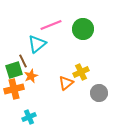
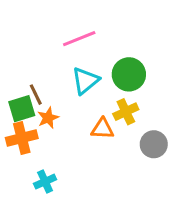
green circle: (83, 29) -> (129, 74), moved
cyan triangle: (37, 44) -> (85, 81), moved
orange triangle: (66, 83) -> (102, 129), turned 42

